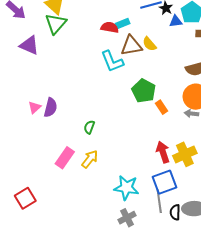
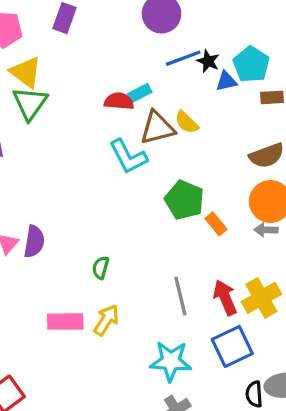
pink rectangle: (65, 158) -> (65, 322), turned 60
gray line: (159, 201) -> (180, 296), moved

